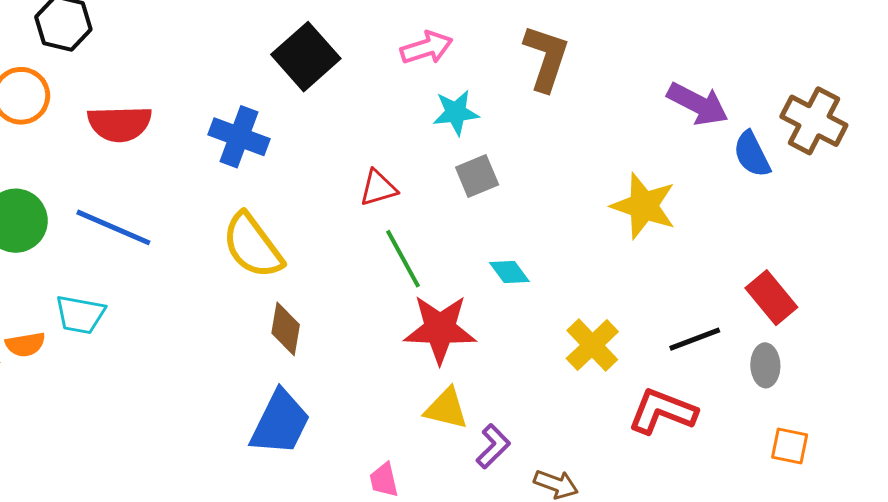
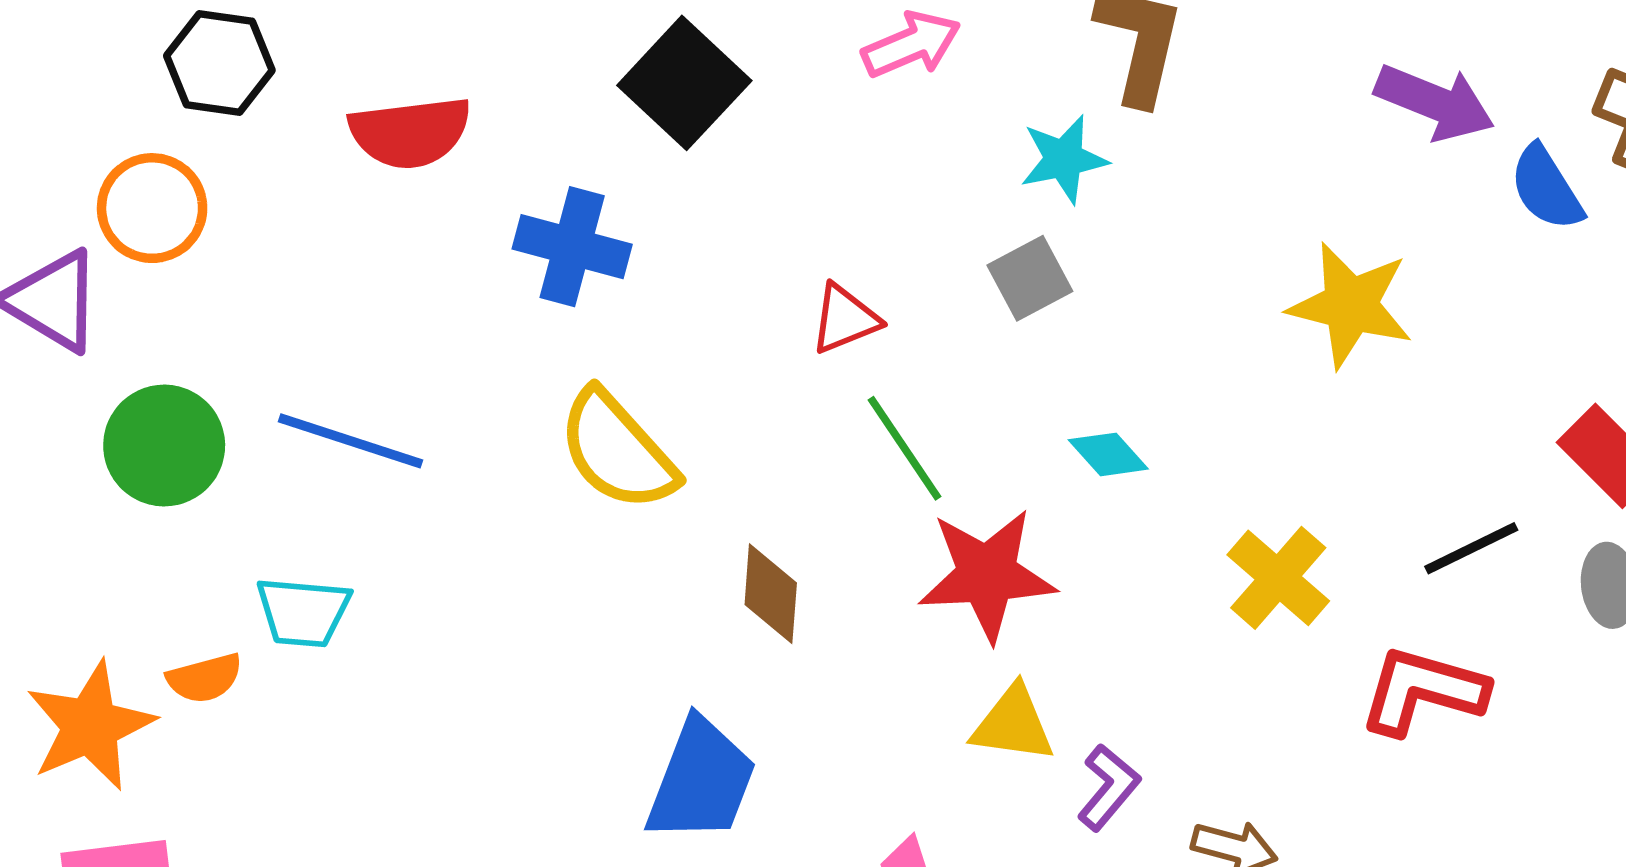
cyan star: (456, 113) -> (1064, 159), moved
red semicircle: (120, 124) -> (410, 132), moved
brown diamond: (286, 329) -> (771, 594), moved

